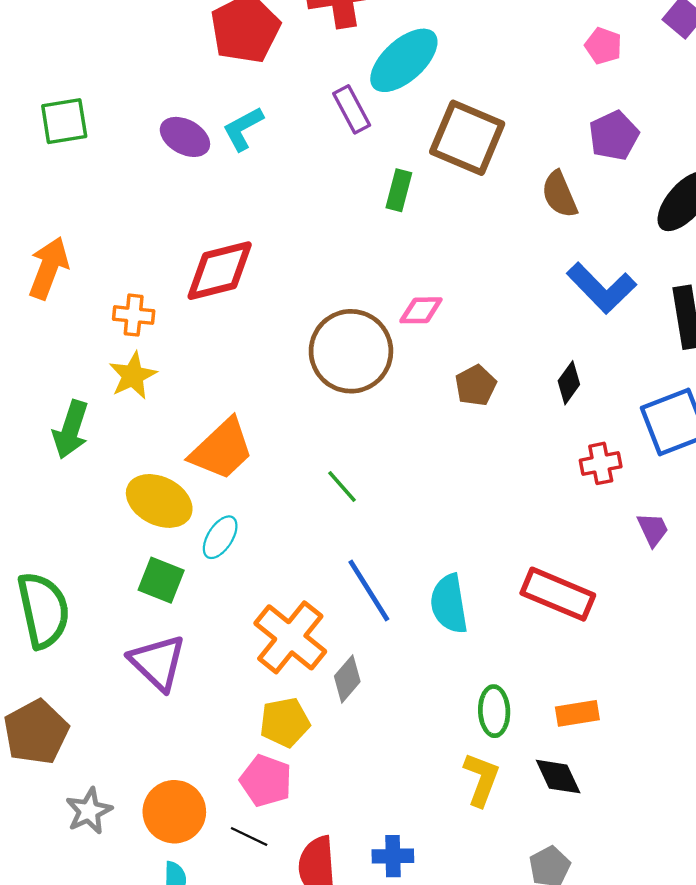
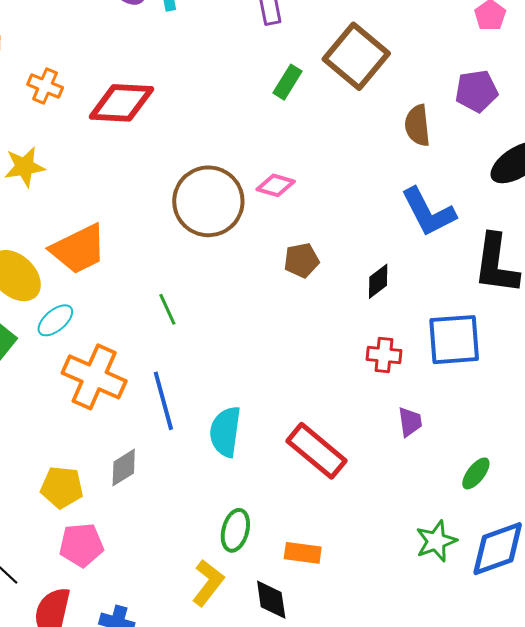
orange cross: (134, 315) -> (45, 86), moved
orange cross: (290, 637) -> (94, 377), moved, turned -32
pink pentagon: (266, 781) -> (81, 545), moved, turned 30

